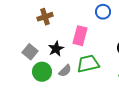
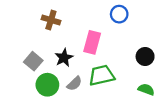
brown cross: (45, 17) -> (51, 20), turned 35

